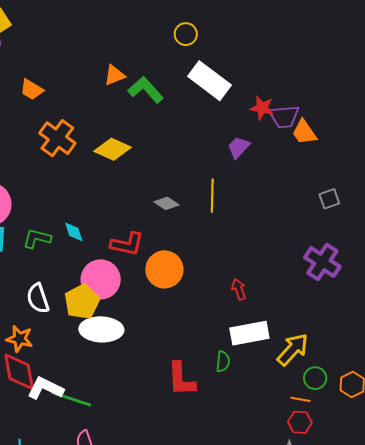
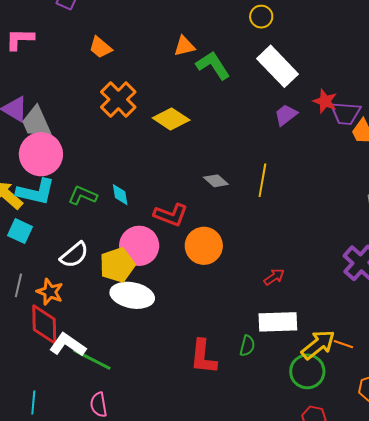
purple trapezoid: (239, 147) -> (286, 115), moved
red arrow: (239, 289) -> (274, 277), turned 65
white semicircle: (38, 298) -> (74, 255), turned -120
green circle: (315, 378) -> (307, 371), moved, size x1.5
orange line: (301, 399) -> (343, 344), moved

